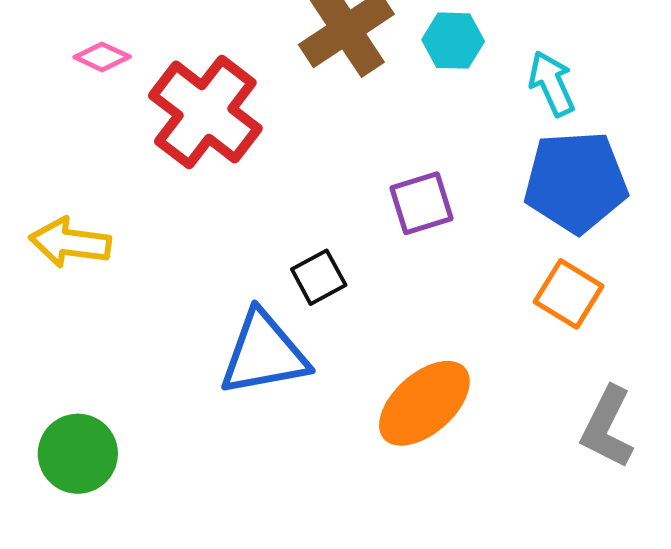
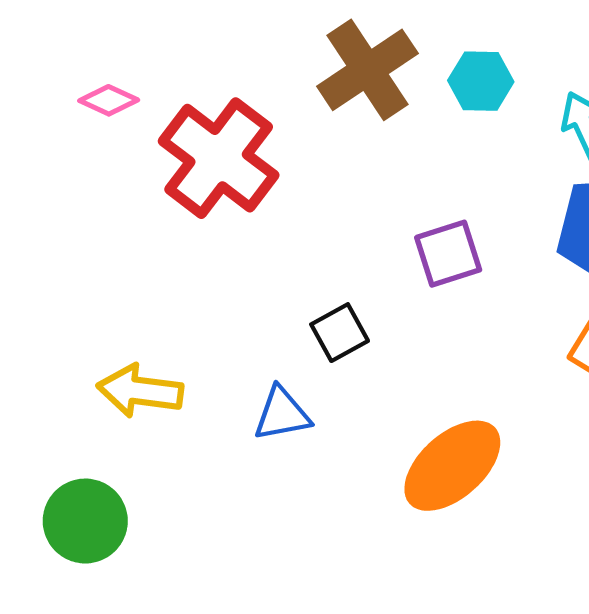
yellow arrow: (70, 243) -> (140, 391), moved
blue triangle: (264, 354) -> (282, 414), size x0.6

